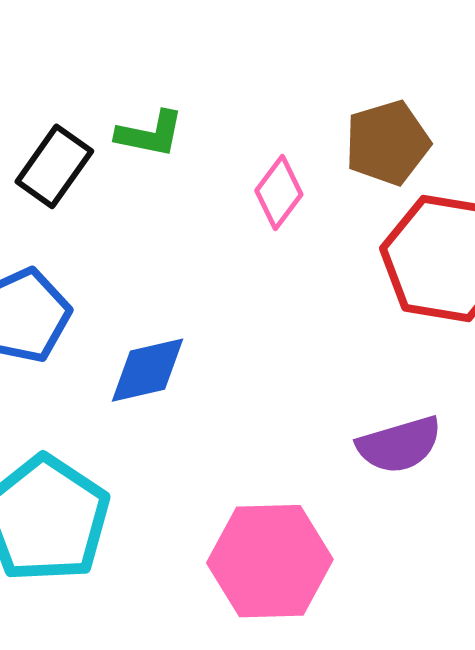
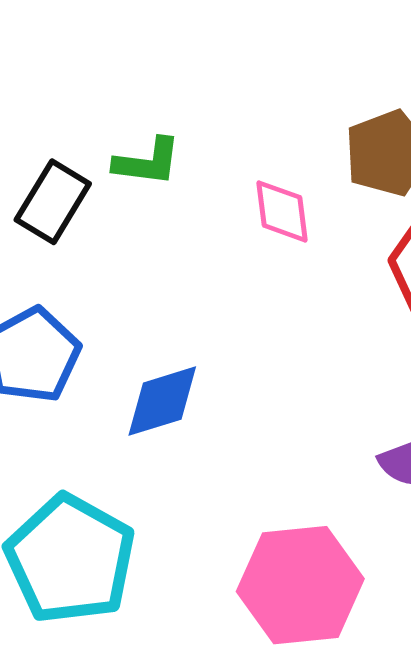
pink diamond: (279, 192) -> (282, 211), turned -40

